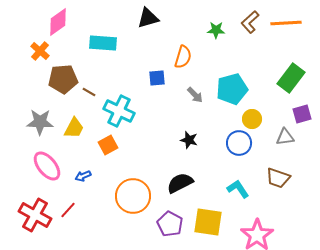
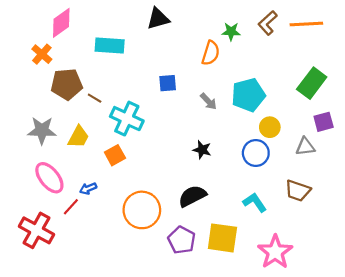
orange semicircle: (183, 57) -> (211, 53), moved
red line: (68, 210) -> (71, 207), moved

